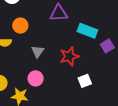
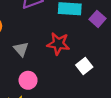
red star: (69, 56) -> (58, 44), turned -30

